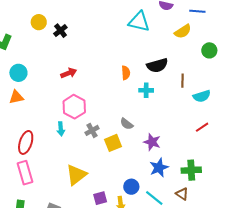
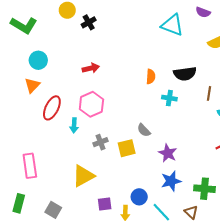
orange triangle: (16, 97) -> (32, 85), turned -42
gray cross: (92, 130) -> (100, 142), moved
red ellipse: (26, 142) -> (52, 108), moved

